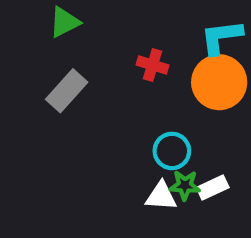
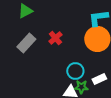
red cross: (153, 65) -> (55, 38), moved, turned 32
white rectangle: (213, 187) -> (99, 79), moved

